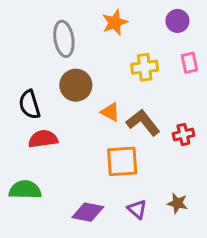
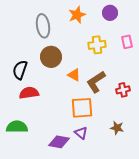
purple circle: (177, 21) -> (110, 13), moved
black semicircle: (30, 105) -> (20, 70), turned 36
brown L-shape: (143, 123) -> (96, 82), turned -85
brown star: (177, 203) -> (117, 128), moved
purple triangle: (137, 209) -> (81, 133), moved

